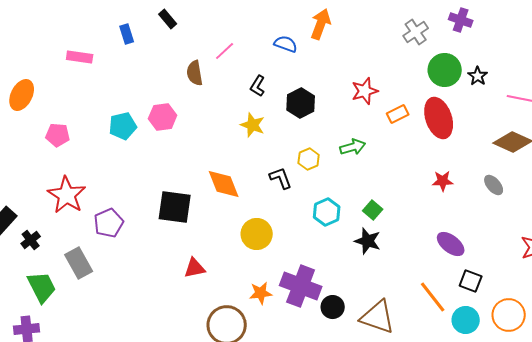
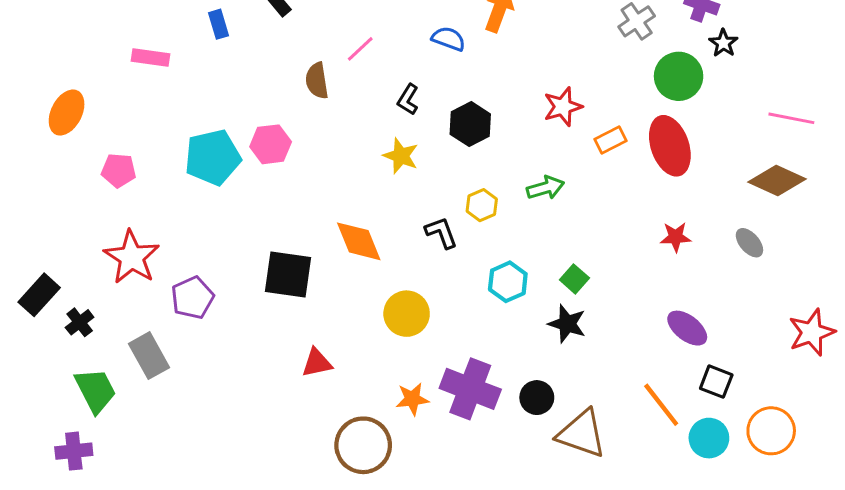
black star: (478, 76) -> (723, 43), moved
cyan pentagon: (123, 126) -> (213, 157), size x1.4
black circle: (333, 307) -> (537, 398), moved

